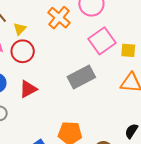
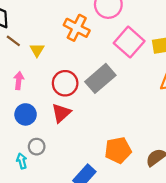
red circle: (23, 51) -> (65, 83), moved
gray rectangle: (81, 77) -> (100, 78), moved

